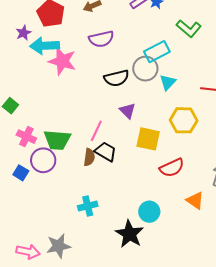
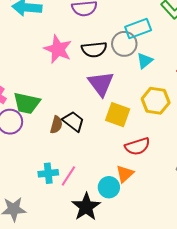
pink star: (62, 61) -> (58, 49), moved
purple triangle: (128, 111) -> (101, 84), size x1.6
pink line: (96, 131) -> (68, 176), moved
orange triangle: (195, 201) -> (125, 174), moved, turned 36

